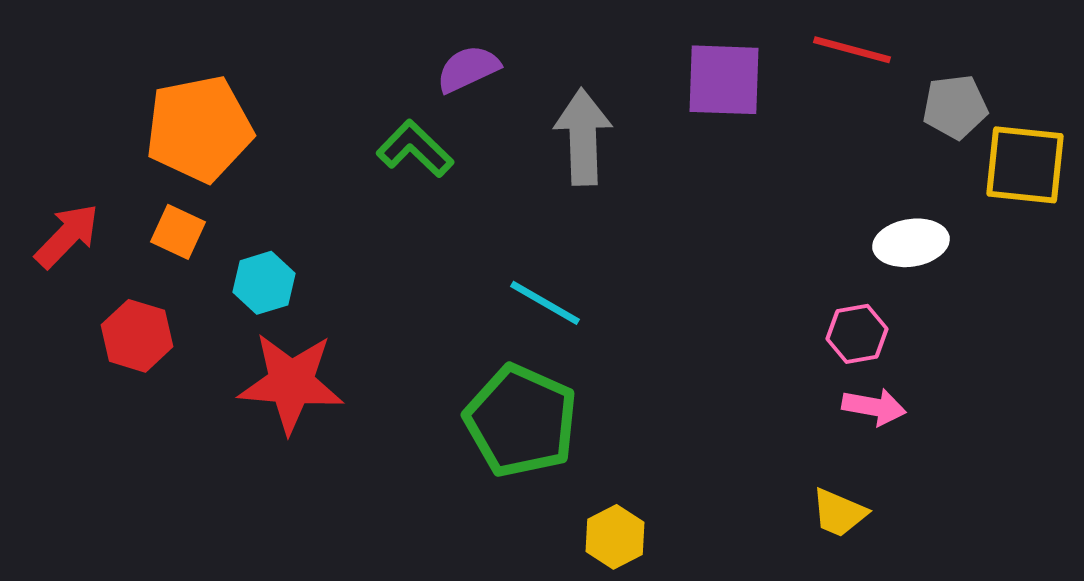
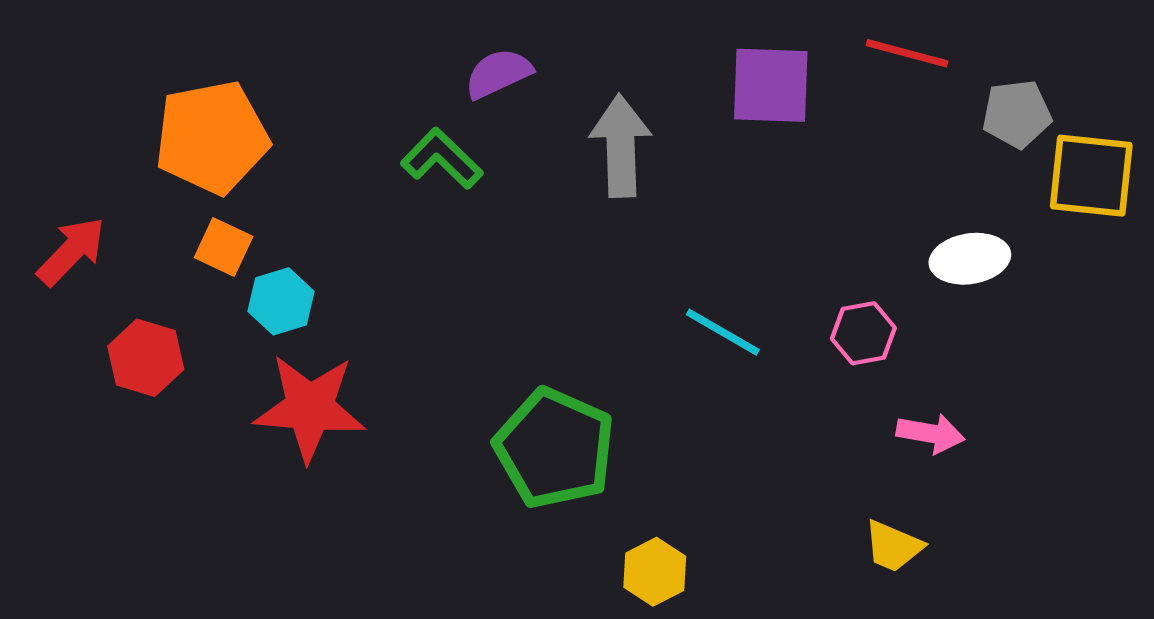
orange square: (178, 232) -> (224, 247), moved
cyan line: (545, 303) -> (723, 332), moved
pink hexagon: (857, 334) -> (863, 333), moved

